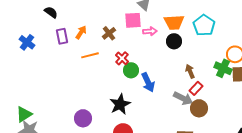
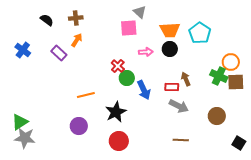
pink arrow: (150, 31) -> (146, 52), moved
brown cross: (109, 33) -> (76, 18), moved, turned 32
purple rectangle: (62, 36) -> (59, 53), moved, turned -35
orange line: (90, 55) -> (86, 95), moved
red rectangle: (196, 88) -> (172, 87), moved, turned 48
brown circle: (199, 108) -> (217, 116), moved

